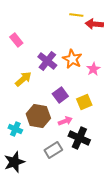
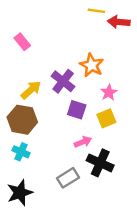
purple cross: (47, 61) -> (63, 81), moved
pink star: (93, 69) -> (109, 92), moved
purple square: (60, 95) -> (77, 110), turned -35
brown hexagon: (38, 116) -> (22, 120), moved

